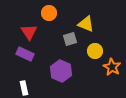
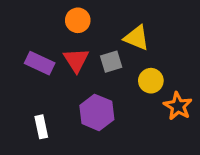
red triangle: (29, 32) -> (76, 60), moved
purple rectangle: (25, 54) -> (40, 63), moved
white rectangle: (24, 88) -> (41, 127), moved

